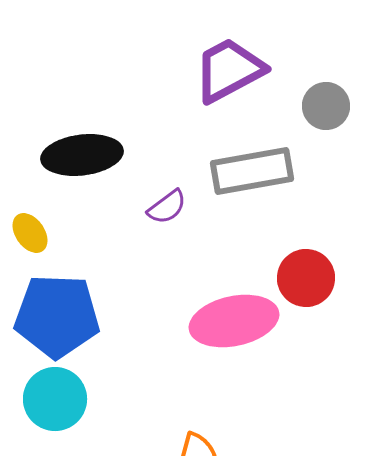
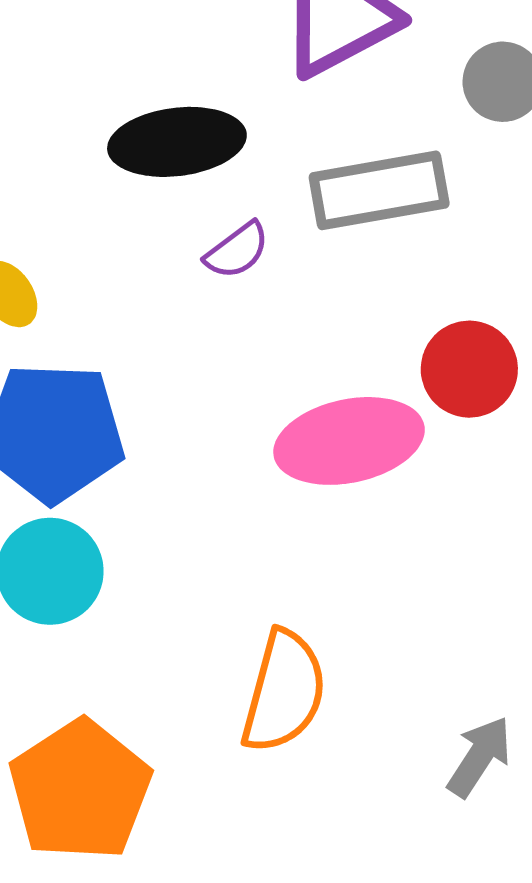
black ellipse: (82, 155) -> (177, 142), moved

